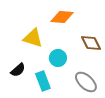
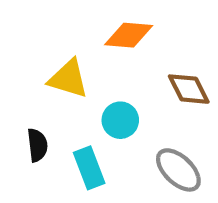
black semicircle: (18, 70) -> (37, 145), turned -56

